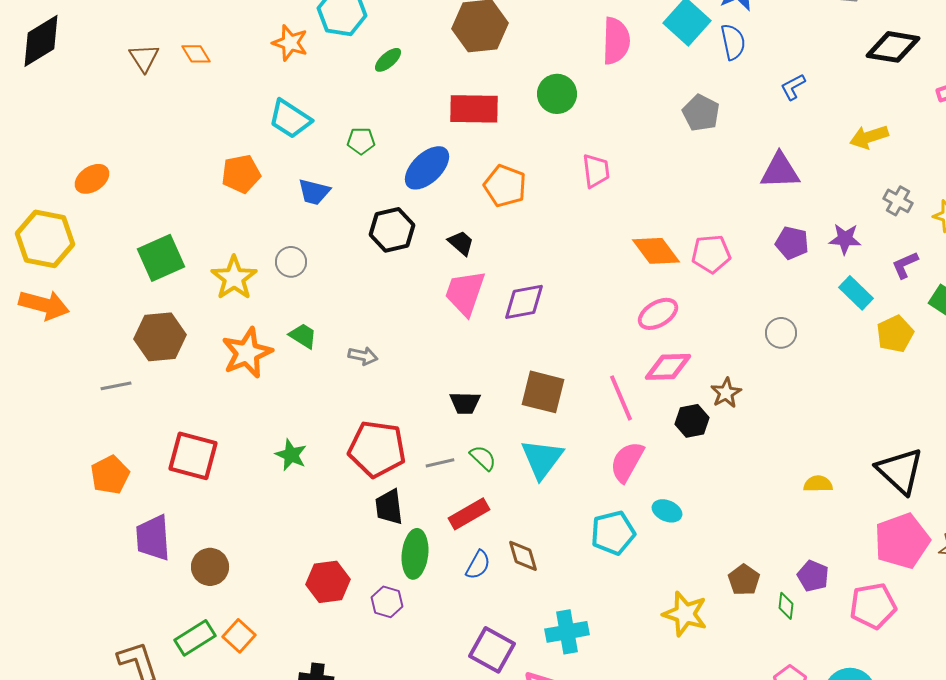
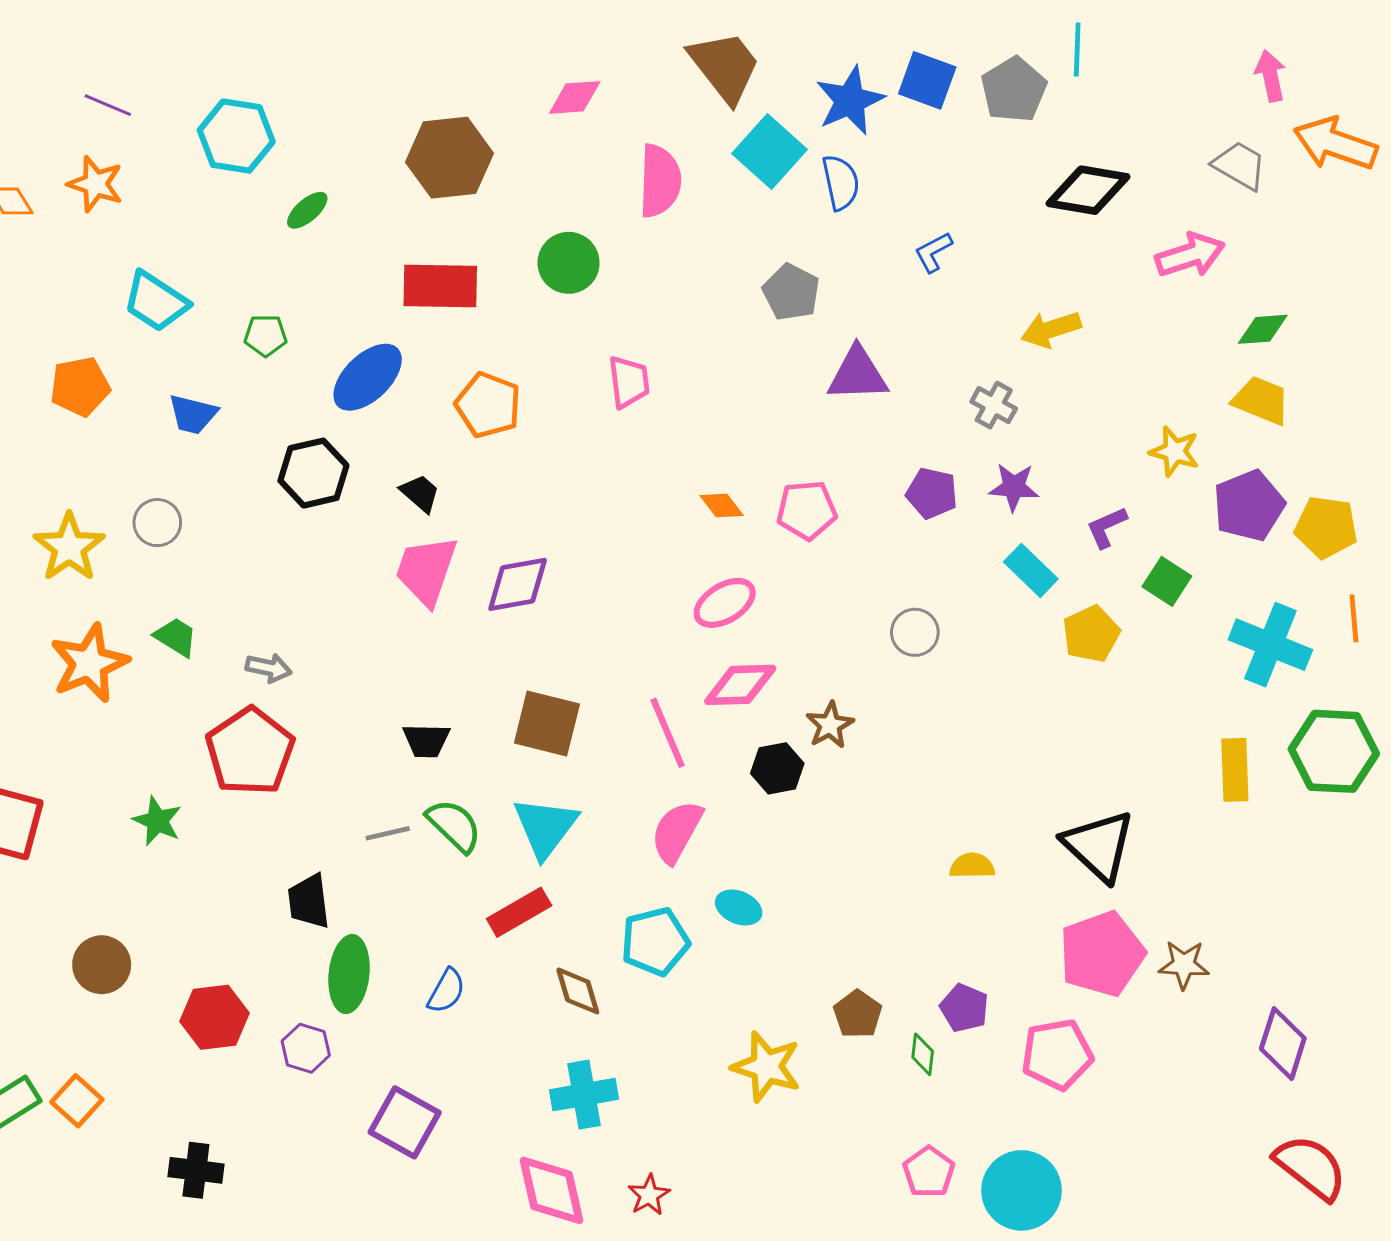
orange star: (290, 43) -> (95, 184), moved
purple triangle: (780, 171) -> (858, 374), moved
gray cross: (898, 201) -> (994, 405), moved
orange diamond: (656, 251) -> (722, 506), size x0.6
red pentagon: (377, 449) -> (250, 751), moved, turned 30
green semicircle: (483, 458) -> (454, 826), size x1.4
red rectangle: (469, 514) -> (519, 912), moved
brown diamond: (523, 556) -> (578, 991), moved
brown circle: (210, 567) -> (102, 965), moved
purple square: (492, 650) -> (405, 1122), moved

